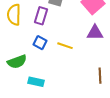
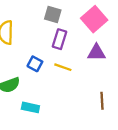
purple rectangle: (41, 16) -> (60, 39), moved

